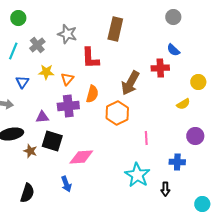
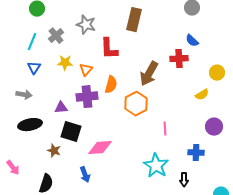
blue triangle: (22, 82) -> (34, 68), moved
brown star: (30, 151) -> (54, 151), moved

